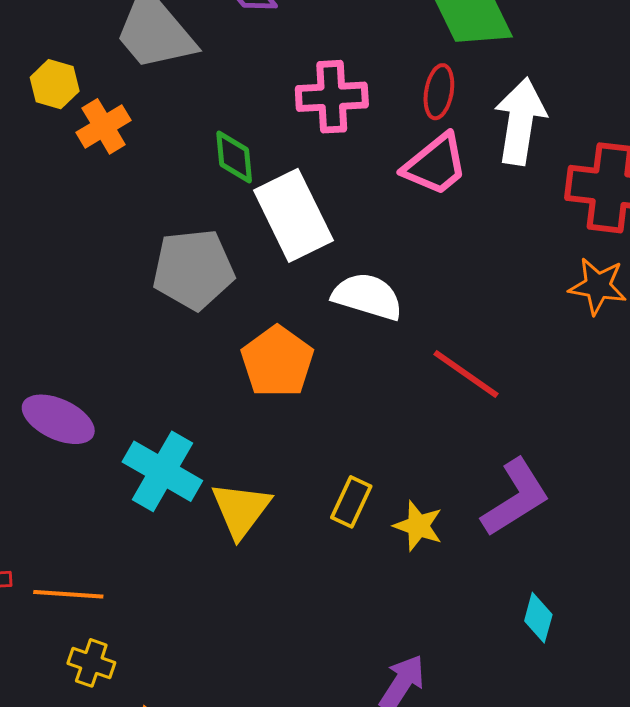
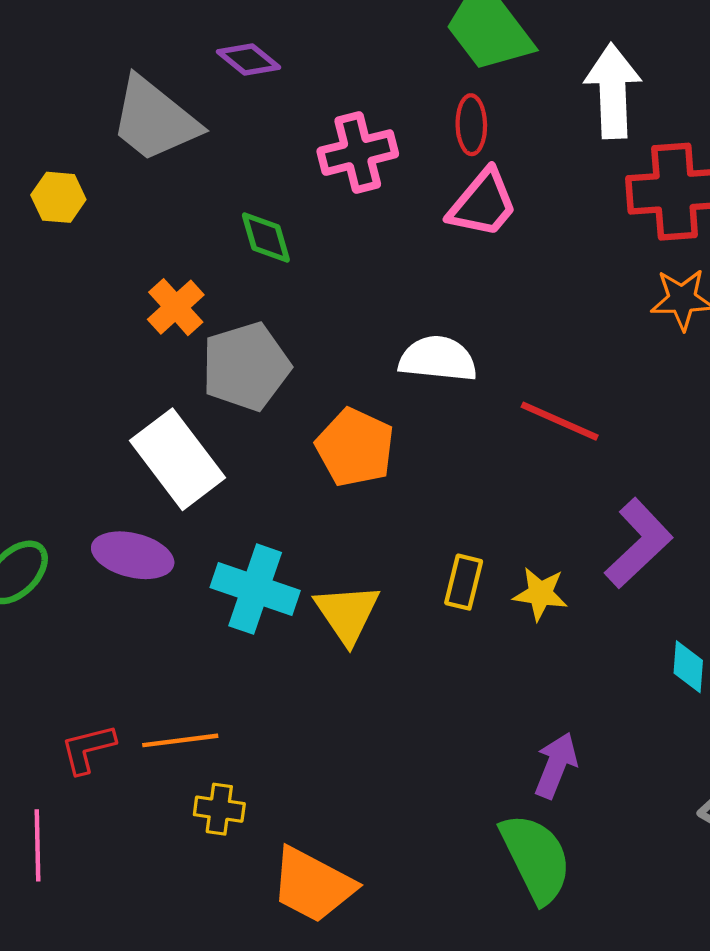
white arrow: (520, 121) -> (613, 91), moved
orange cross: (104, 126) -> (176, 307), moved
white rectangle: (293, 215) -> (178, 459), moved

